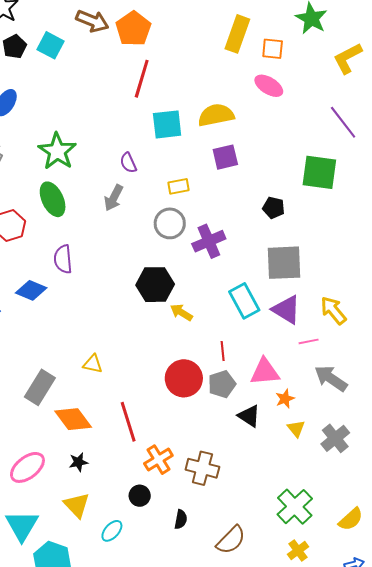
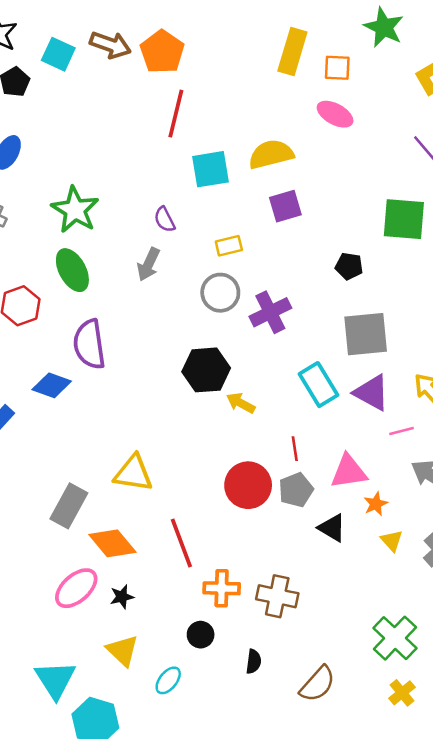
cyan square: (50, 45) -> (58, 54), moved
purple semicircle: (63, 259) -> (89, 344), size x1.4
yellow triangle: (93, 364) -> (133, 473), size x1.6
orange cross: (158, 460) -> (222, 588), turned 36
pink ellipse: (27, 467) -> (76, 588), moved

